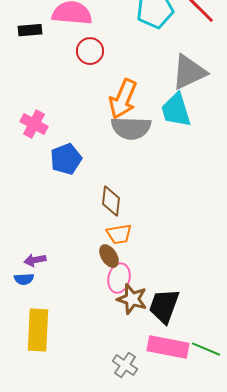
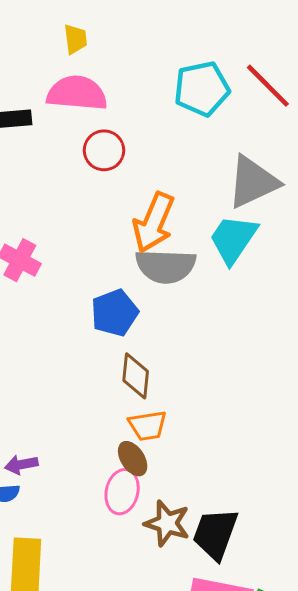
cyan trapezoid: (176, 110) -> (233, 239), turned 51
blue pentagon: (66, 159) -> (115, 313), moved
pink ellipse: (119, 278) -> (122, 492), moved

